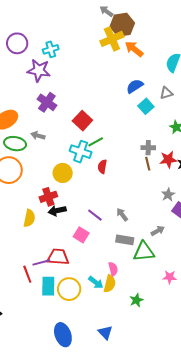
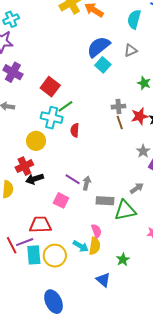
blue semicircle: (135, 86) -> (99, 47), size x1.4
cyan square: (146, 106) -> (103, 65), moved
gray arrow: (122, 215) -> (87, 183), moved, turned 56
purple line: (41, 262) -> (25, 242), moved
blue triangle: (105, 333) -> (103, 280), moved

